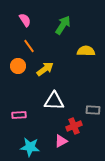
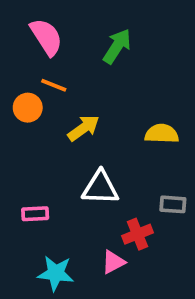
pink semicircle: (25, 20) -> (46, 37), size x1.5
orange line: (29, 46) -> (54, 85), turned -32
yellow semicircle: (86, 51) -> (162, 134), moved
orange circle: (18, 66) -> (28, 108), moved

